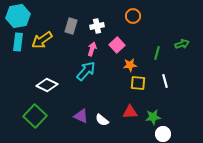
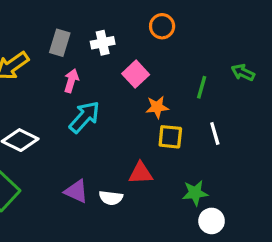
green arrow: (182, 44) -> (243, 72), turned -136
pink arrow: (92, 49) -> (71, 81), moved
red triangle: (130, 112) -> (141, 173), moved
white semicircle: (102, 120) -> (111, 198), turned -32

